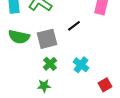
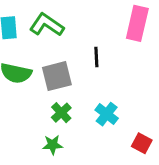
black line: (74, 26) -> (96, 57), turned -56
red square: (105, 85) -> (142, 143), turned -32

